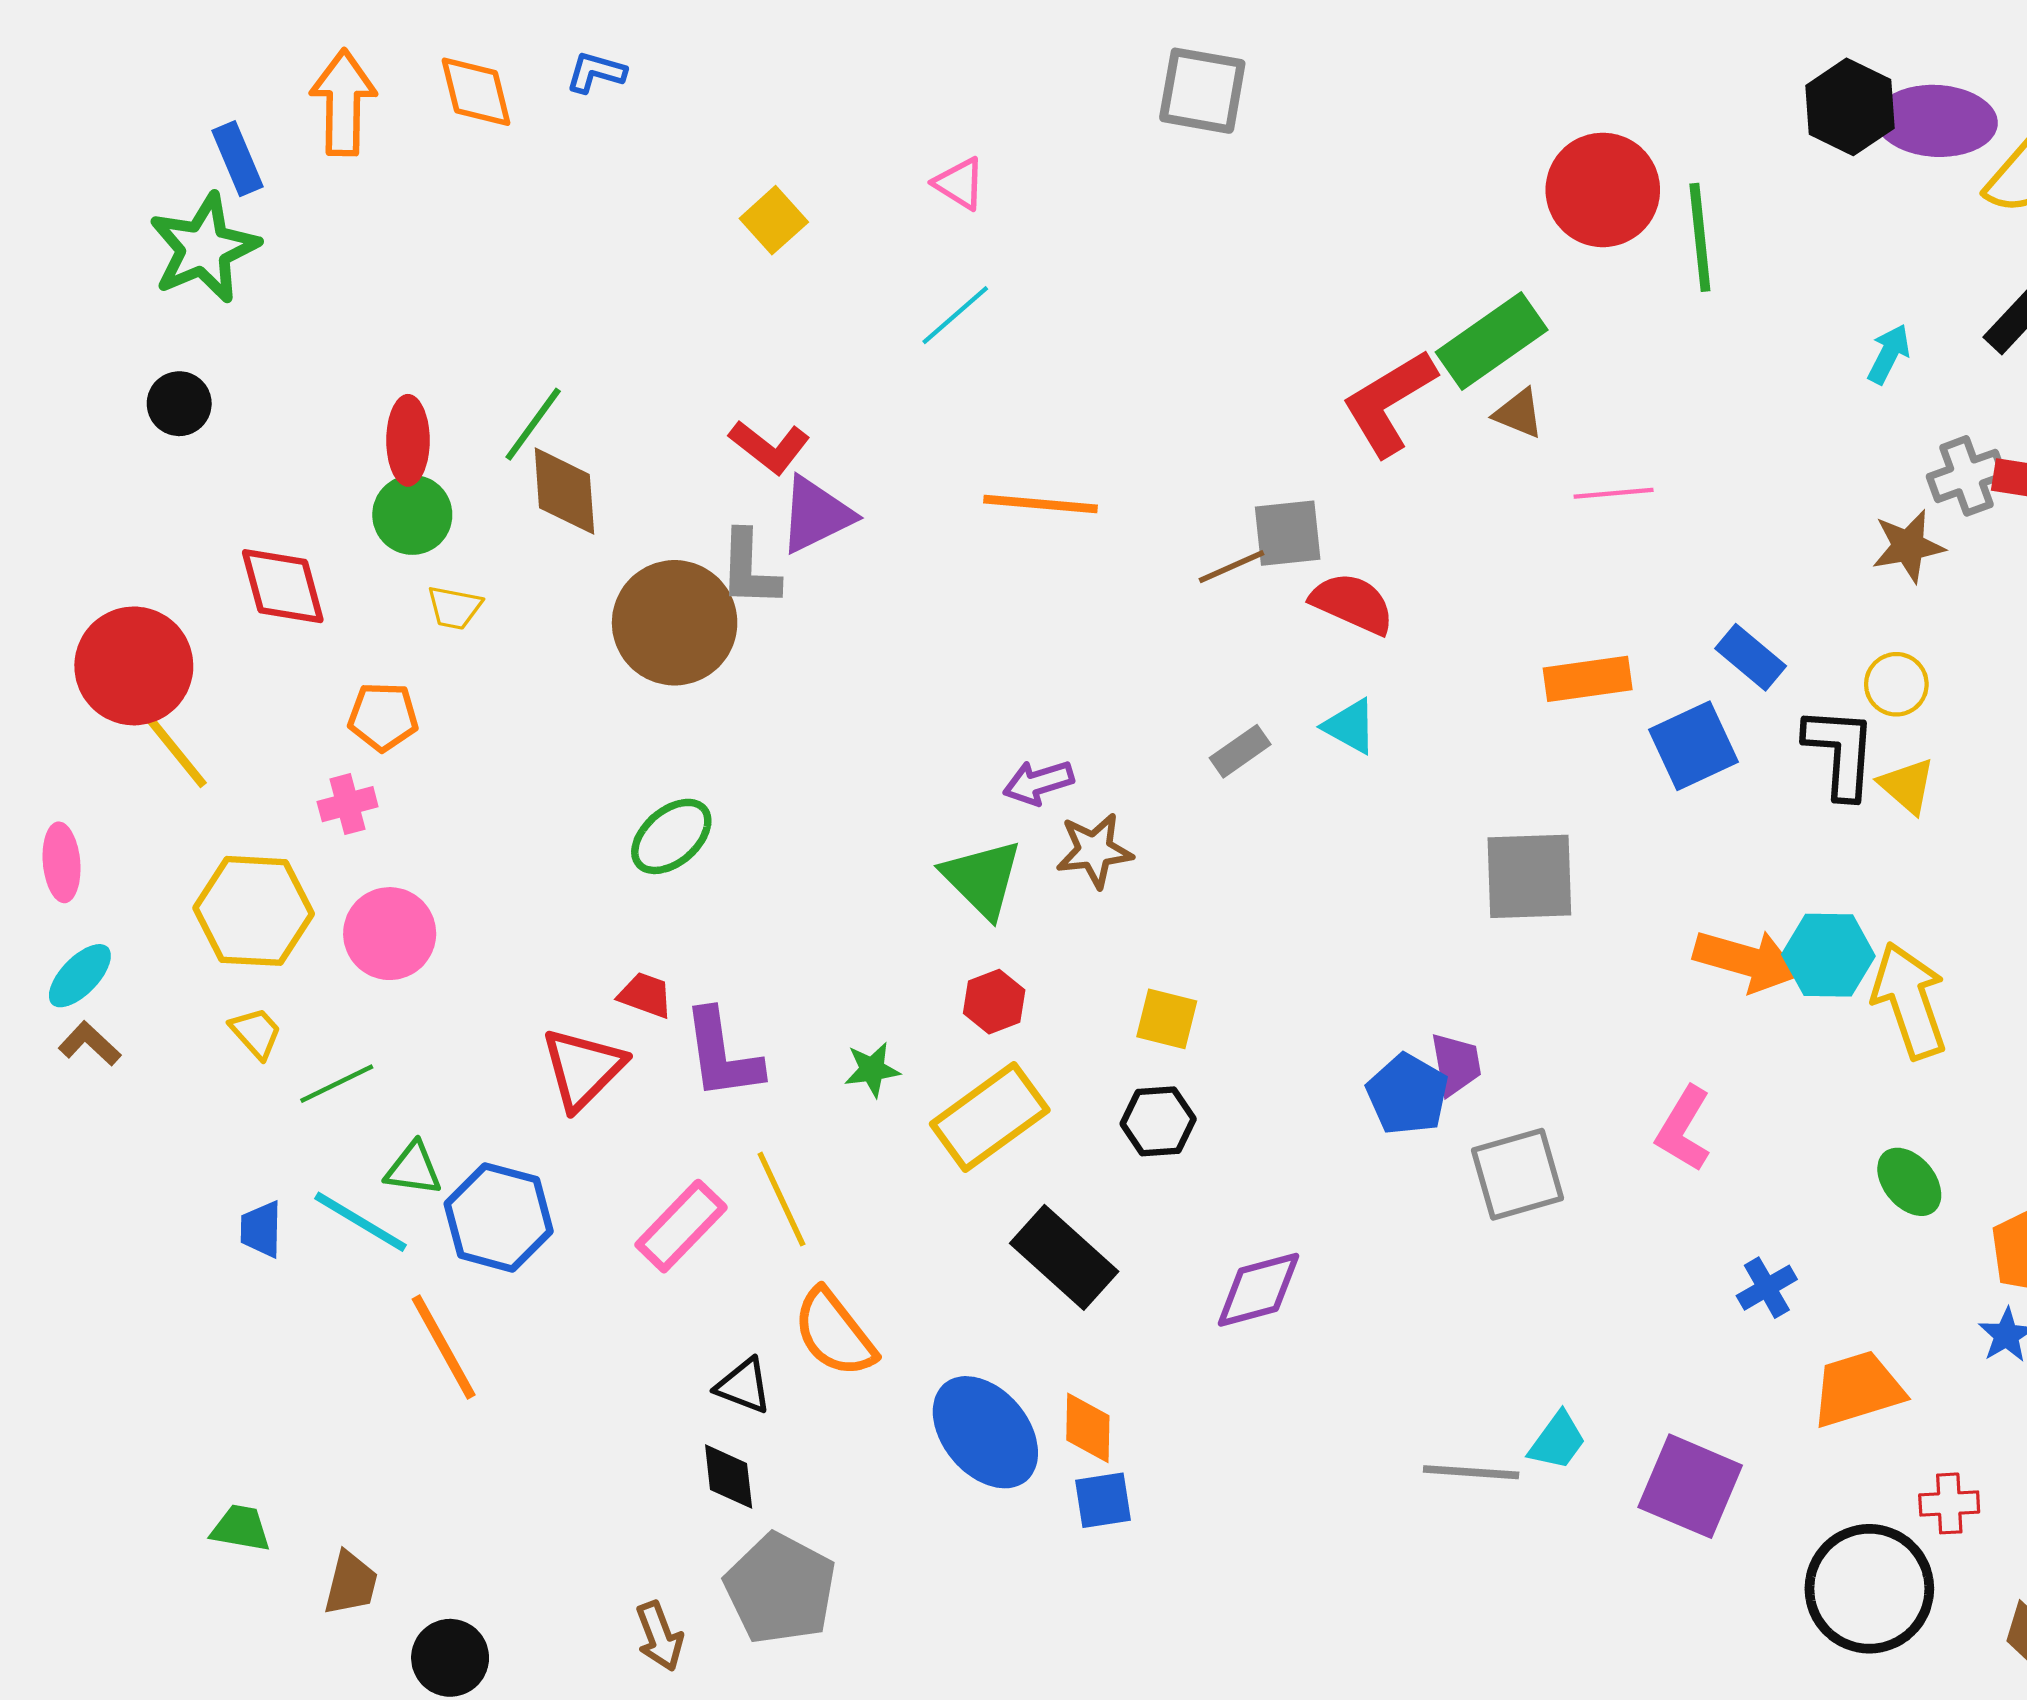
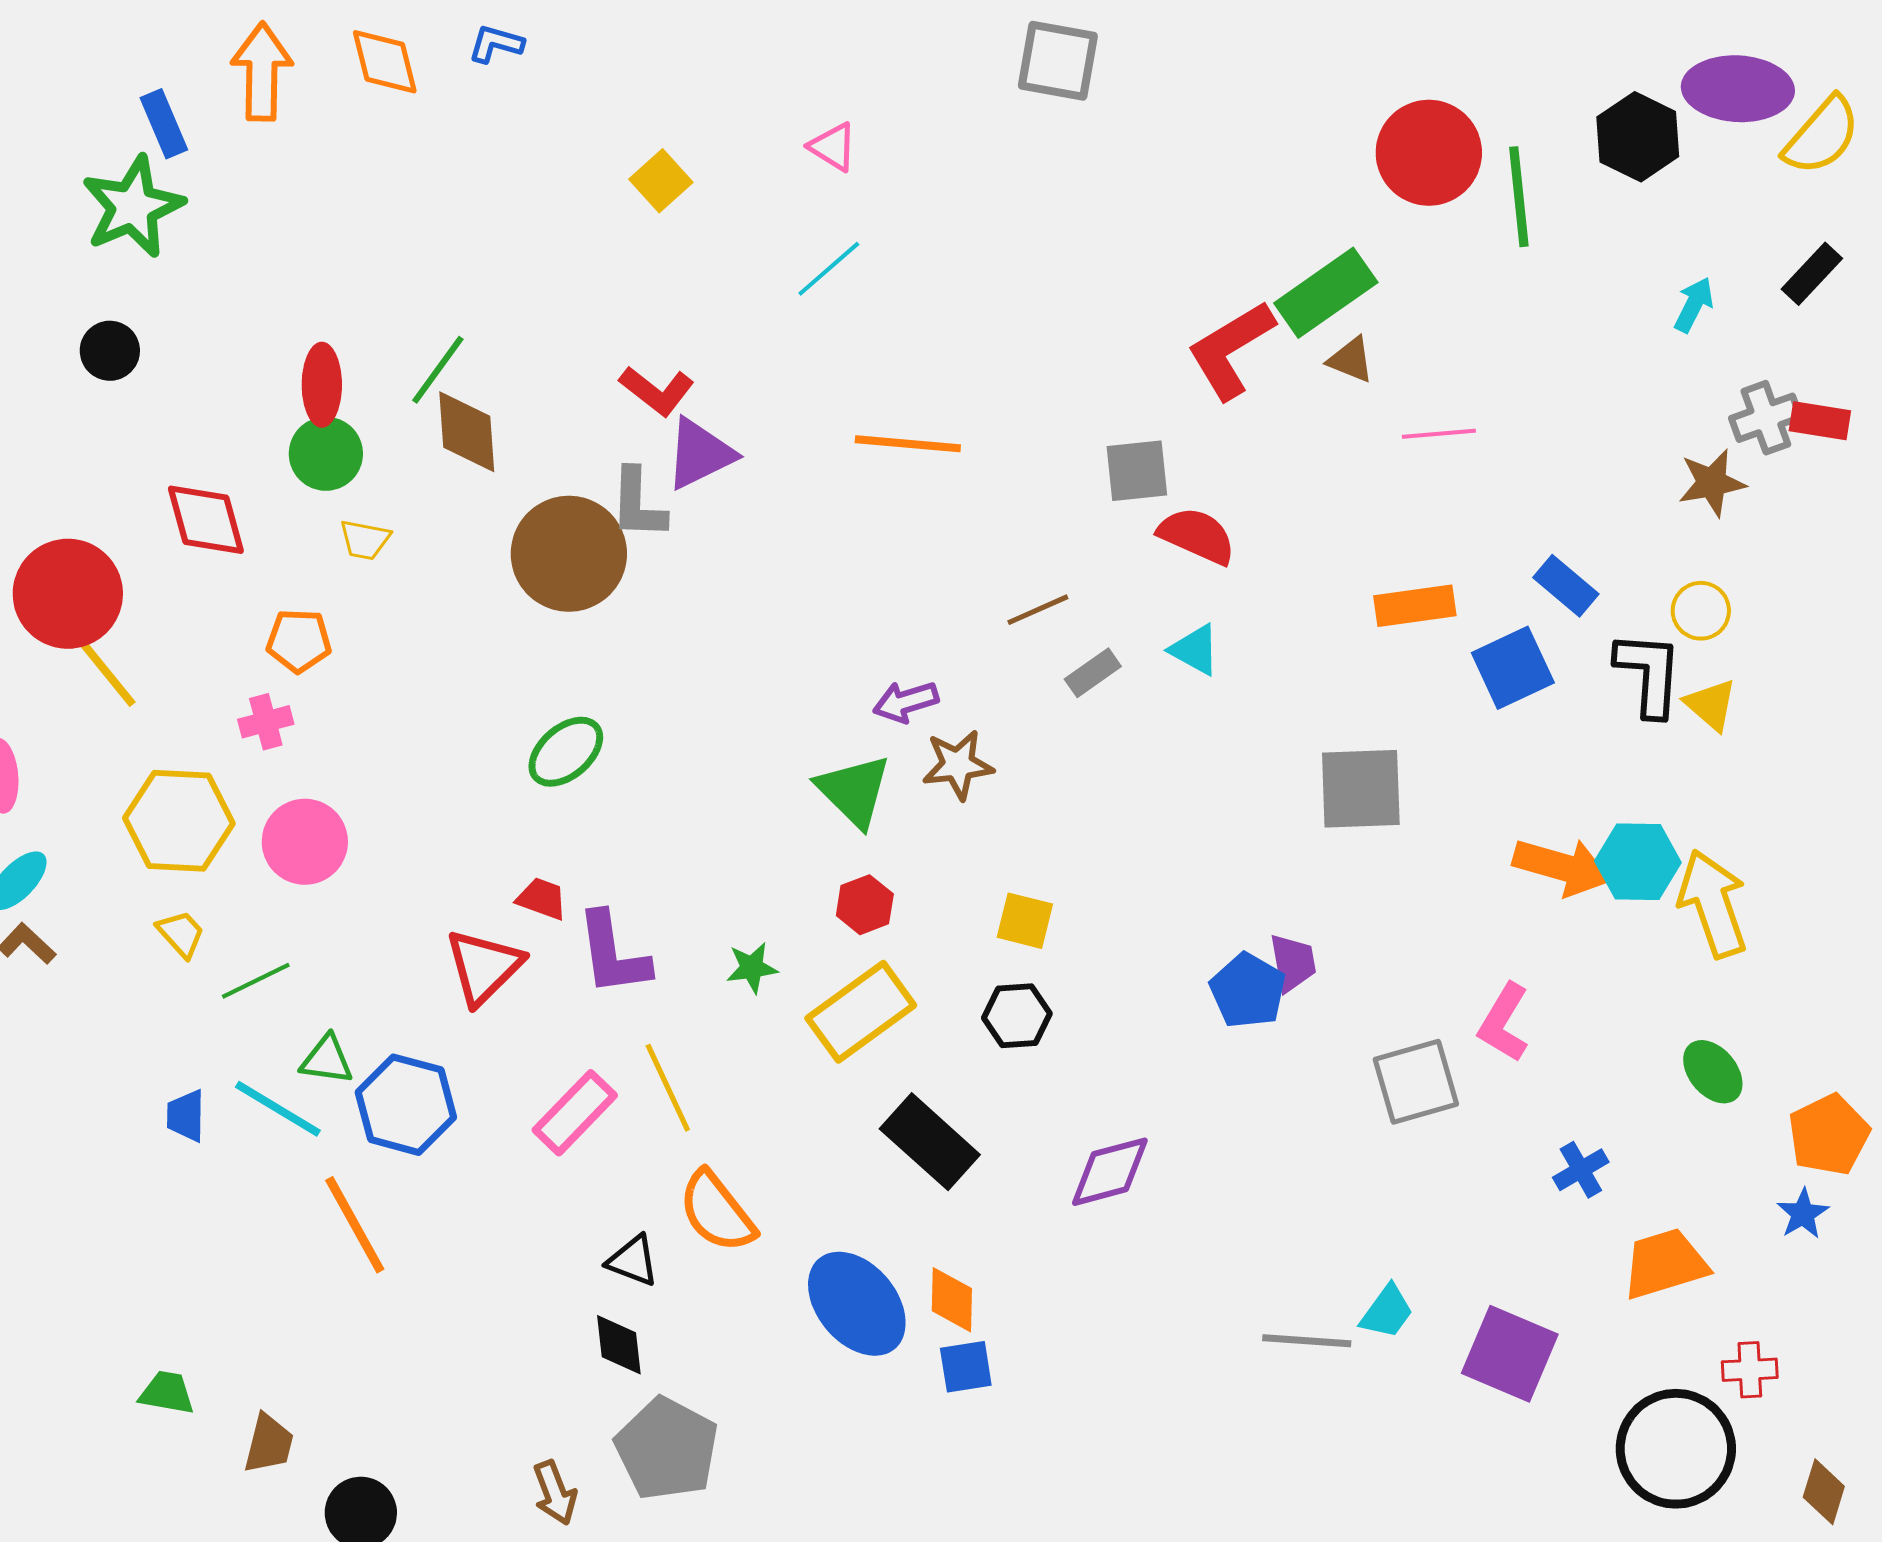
black hexagon: (1850, 107) -> (1638, 137), moved
brown line: (1231, 567) -> (1038, 610), moved
gray square: (1518, 1174) -> (1416, 1082), moved

